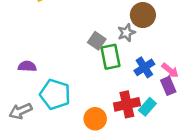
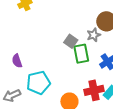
purple semicircle: (27, 66) -> (17, 61), turned -112
cyan pentagon: (55, 94) -> (39, 83), turned -30

